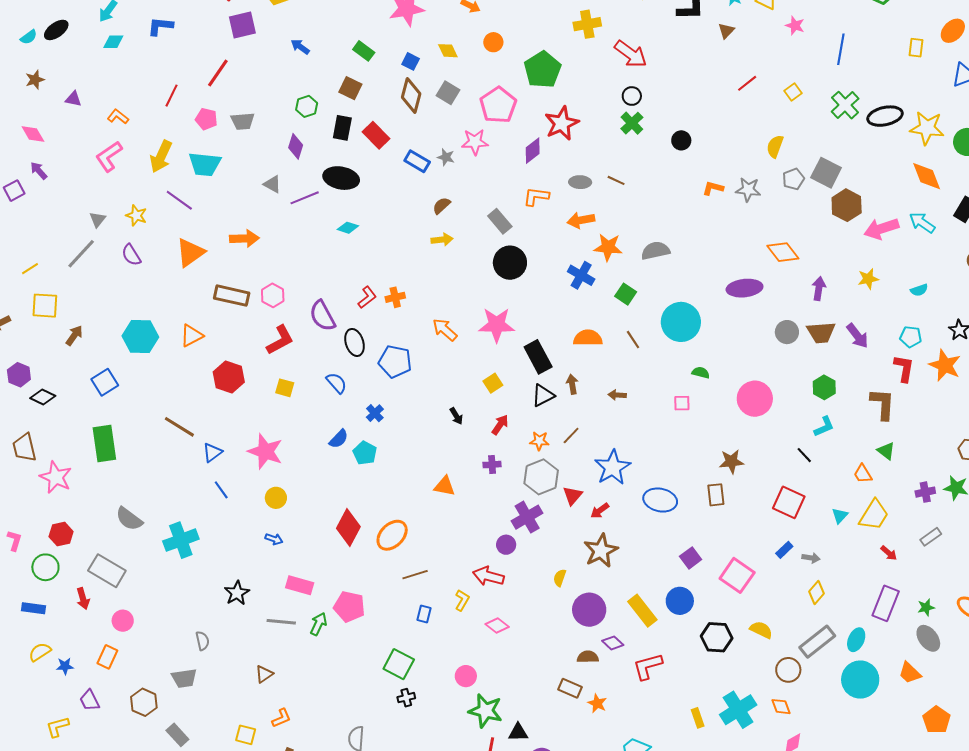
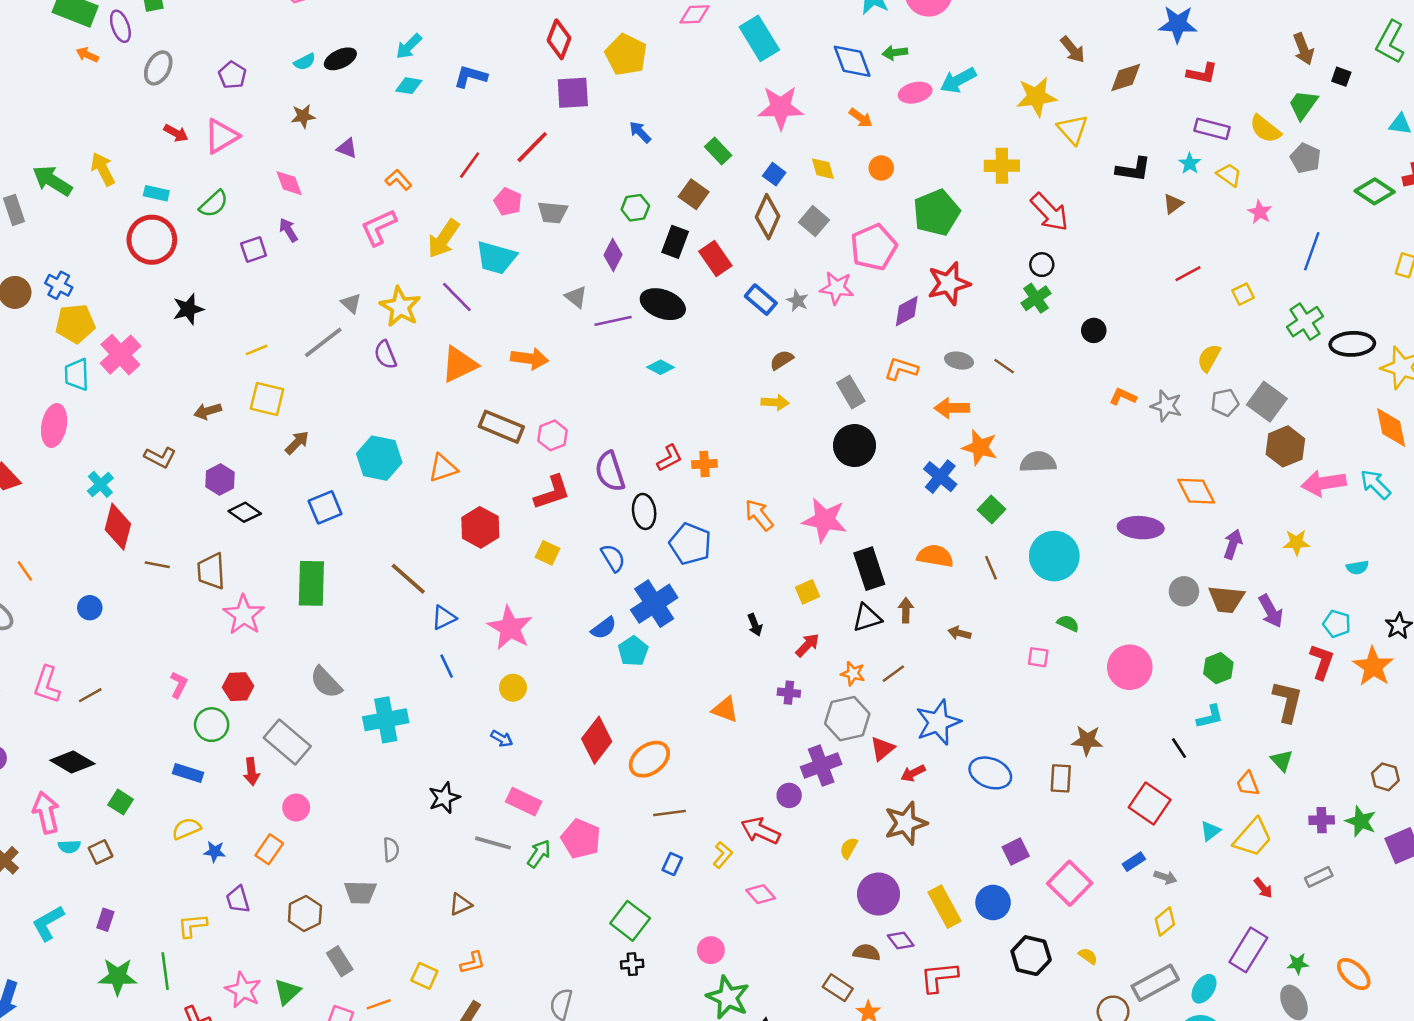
yellow star: (136, 215) -> (400, 307), size x1.5
gray triangle: (98, 219) -> (351, 303), turned -36
blue cross: (375, 413) -> (654, 604), size x2.0
yellow semicircle: (761, 630) -> (1088, 956), size x0.7

